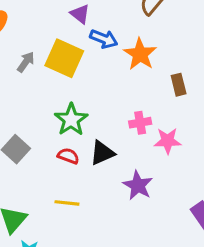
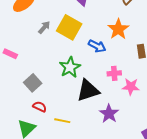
blue arrow: (104, 39) -> (97, 46), moved
black triangle: (102, 153) -> (88, 91), size x1.4
red semicircle: (68, 156) -> (40, 107), moved

